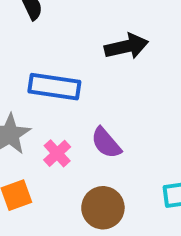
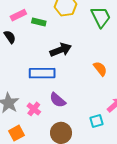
blue rectangle: (54, 87) -> (42, 73), moved

